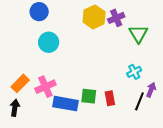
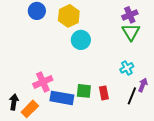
yellow hexagon: (94, 17) -> (69, 16), moved
purple cross: (116, 18) -> (130, 15), moved
cyan circle: (49, 42) -> (81, 40), moved
orange rectangle: (20, 83) -> (30, 109), moved

